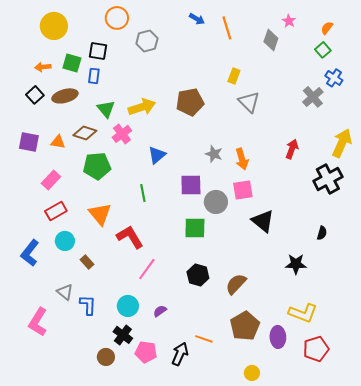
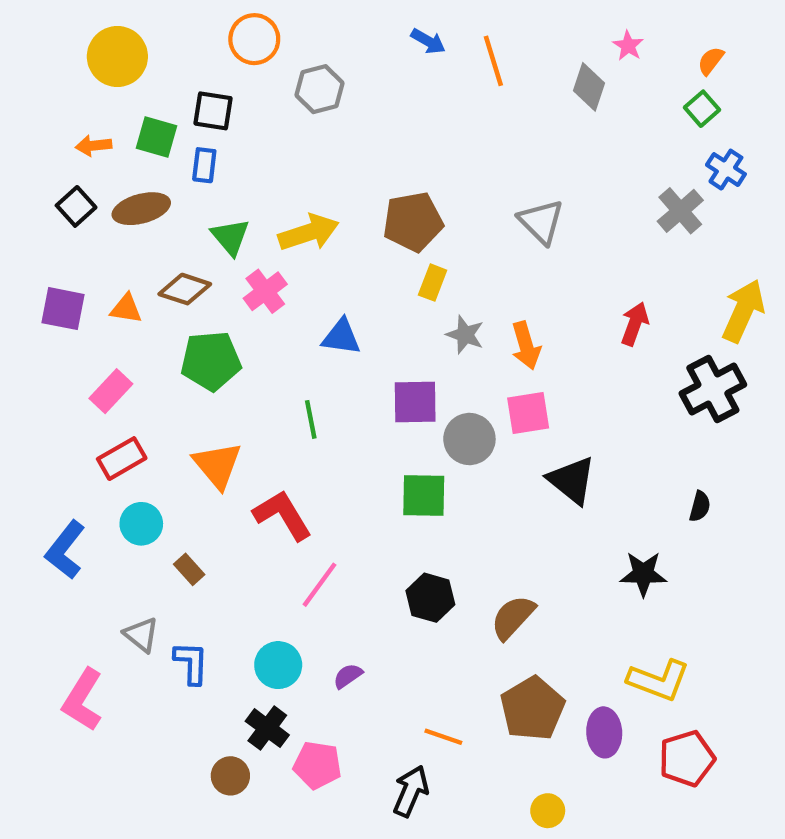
yellow rectangle: (234, 76) -> (433, 283), moved
blue triangle: (157, 155) -> (341, 337), turned 48
black arrow: (180, 354) -> (411, 791), moved

